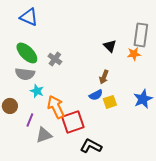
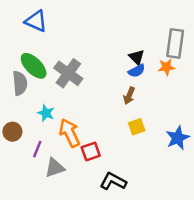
gray cross: (55, 59) -> (68, 73), size x1.6
gray semicircle: (25, 74) -> (20, 83), moved, turned -102
blue semicircle: (96, 95) -> (137, 71), moved
blue star: (143, 99) -> (178, 138), moved
red square: (73, 122) -> (91, 152), size x0.7

